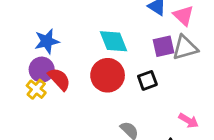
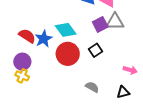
blue star: (47, 41) -> (44, 39), moved
gray triangle: (185, 48) -> (115, 22), turned 30
red semicircle: (59, 79) -> (27, 36), moved

